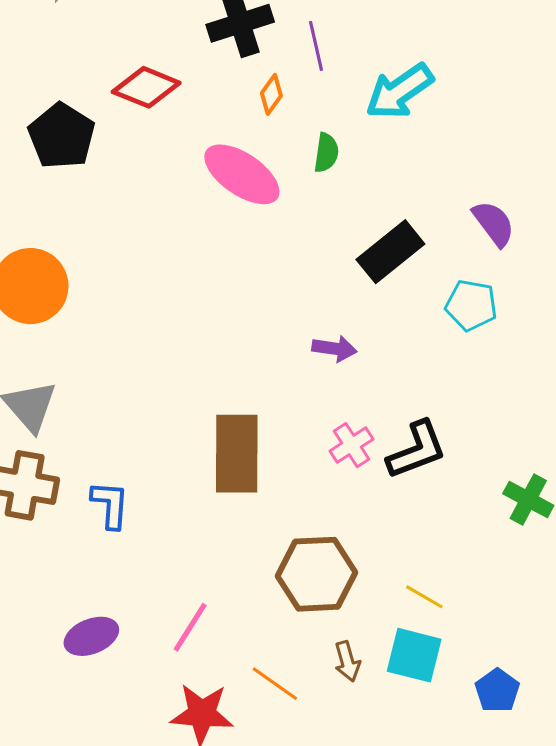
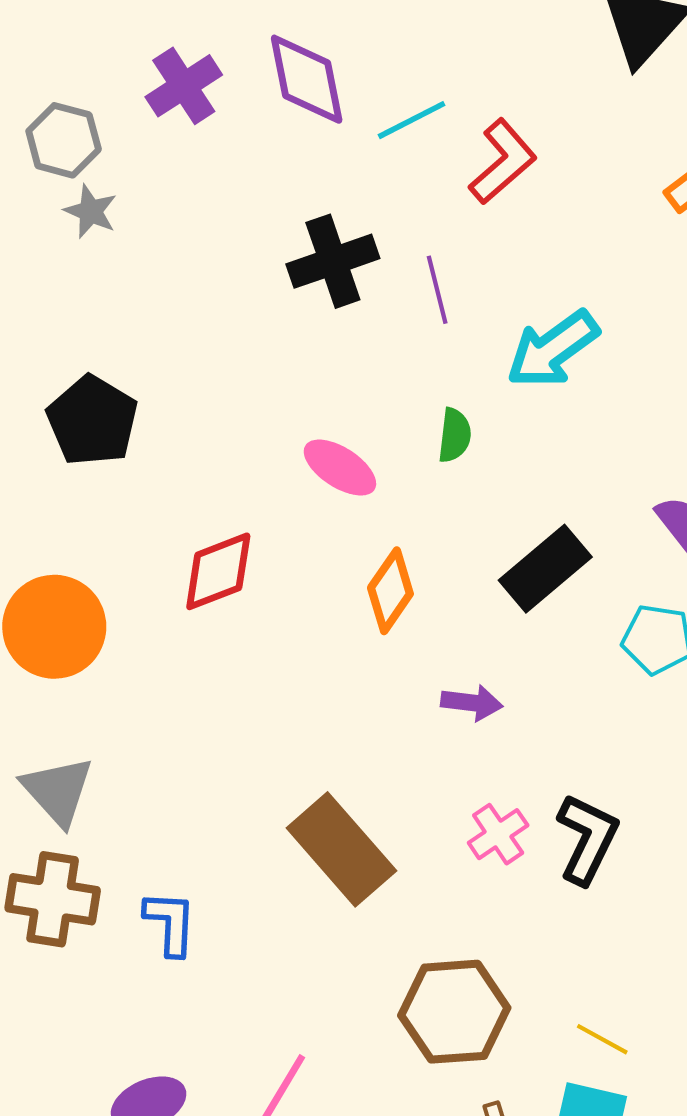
red diamond: (146, 87) -> (218, 571), moved, turned -42
orange diamond: (271, 94) -> (390, 591), moved, size x1.5
pink ellipse: (242, 174) -> (340, 468), size x0.7
black L-shape: (417, 450) -> (587, 839), turned -42
brown rectangle: (237, 454) -> (341, 849), turned -40

